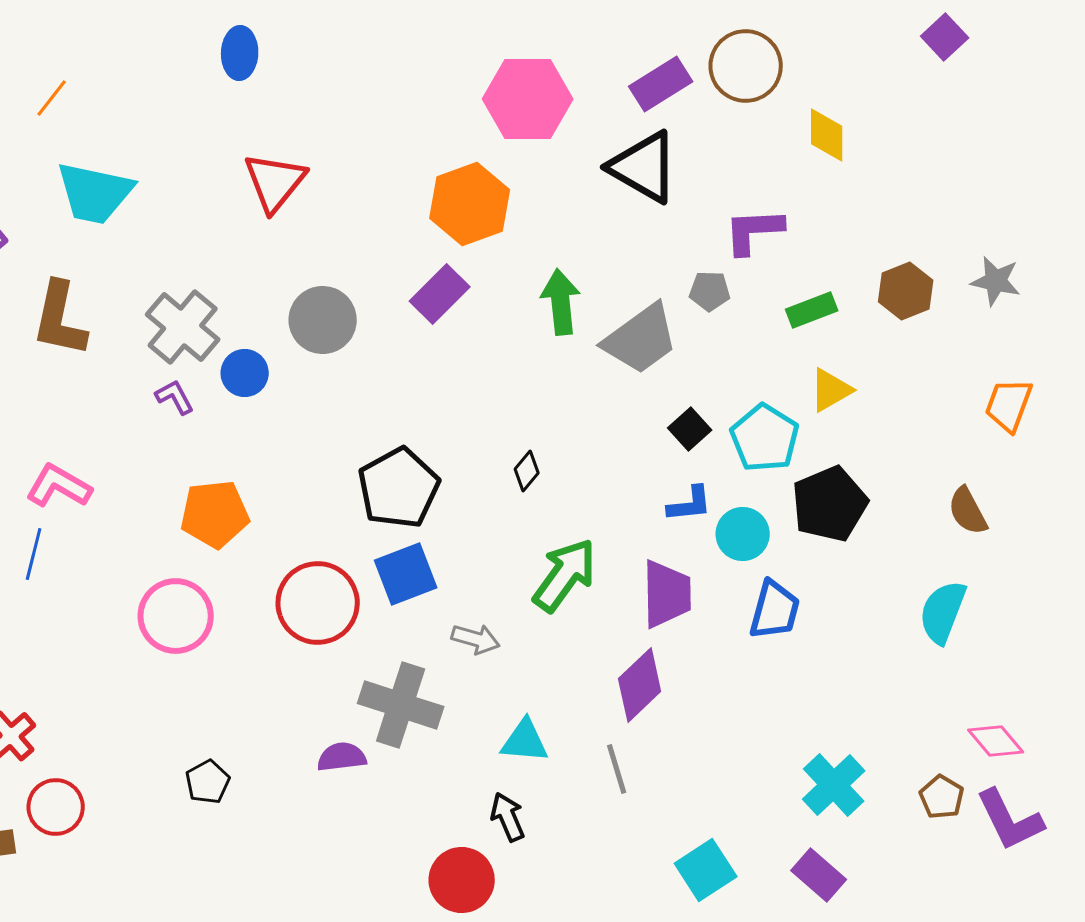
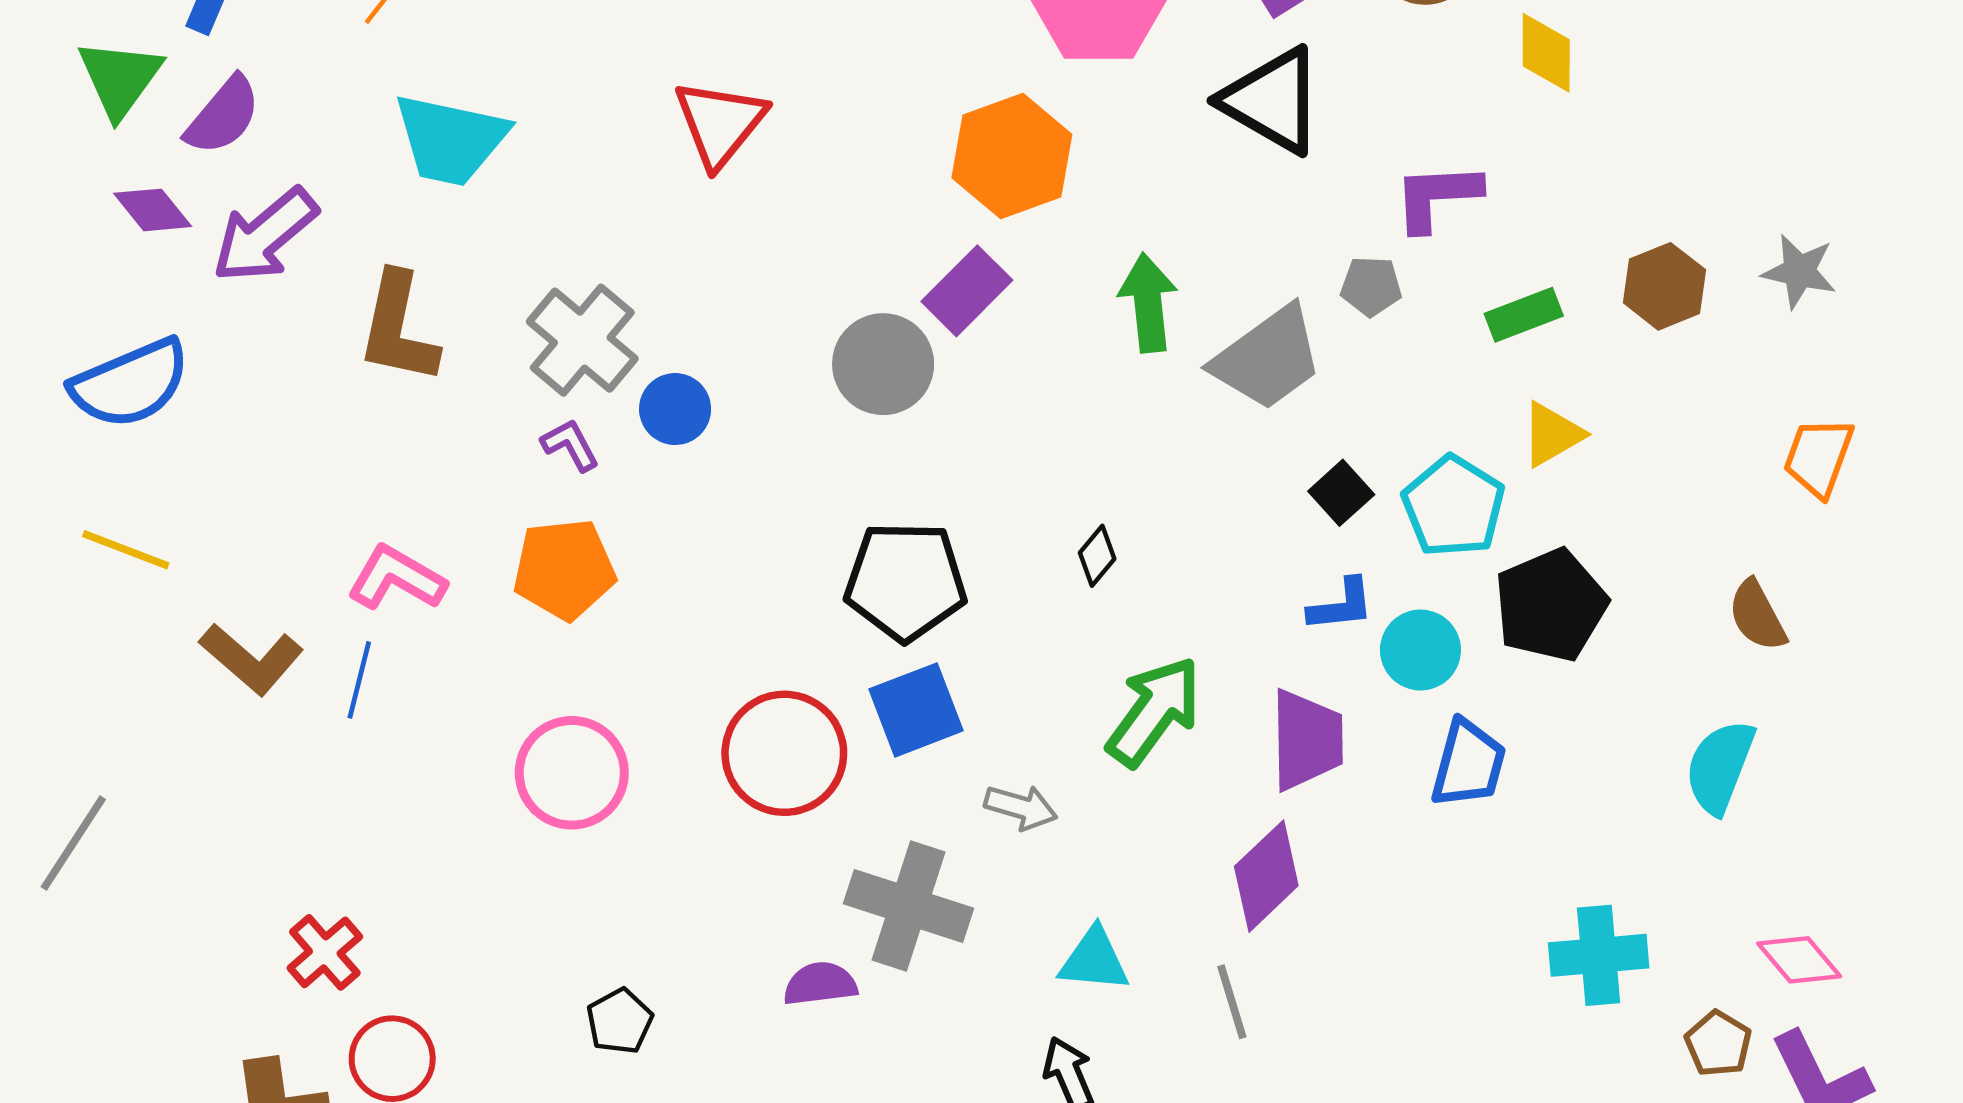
gray circle: (323, 320) -> (883, 364), moved
black pentagon: (399, 488) -> (906, 581), turned 30
orange pentagon: (215, 514) -> (564, 569), moved
cyan cross: (834, 785) -> (1599, 955), moved, turned 38

